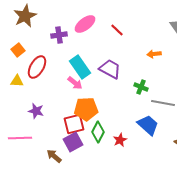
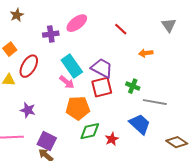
brown star: (25, 16) -> (17, 15), size x0.6
red line: (117, 30) -> (121, 29), moved
red square: (74, 124) -> (102, 87), moved
green diamond: (98, 132) -> (90, 131), turned 50
purple square: (73, 142) -> (47, 141), moved, turned -36

